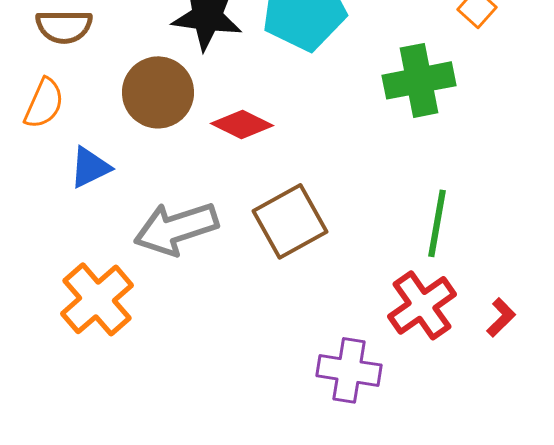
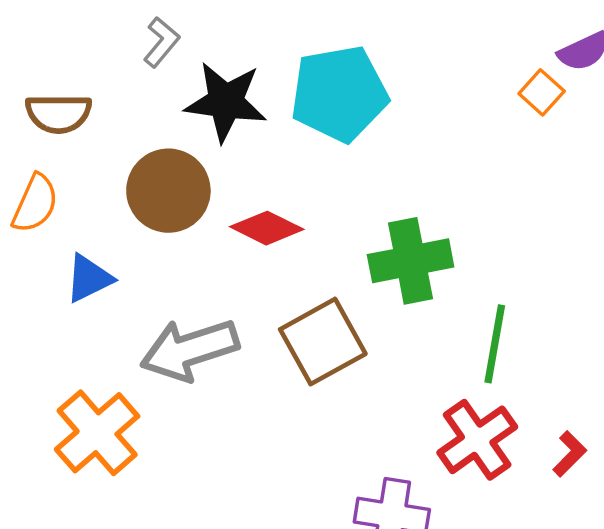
green cross: (419, 80) -> (411, 261), moved

